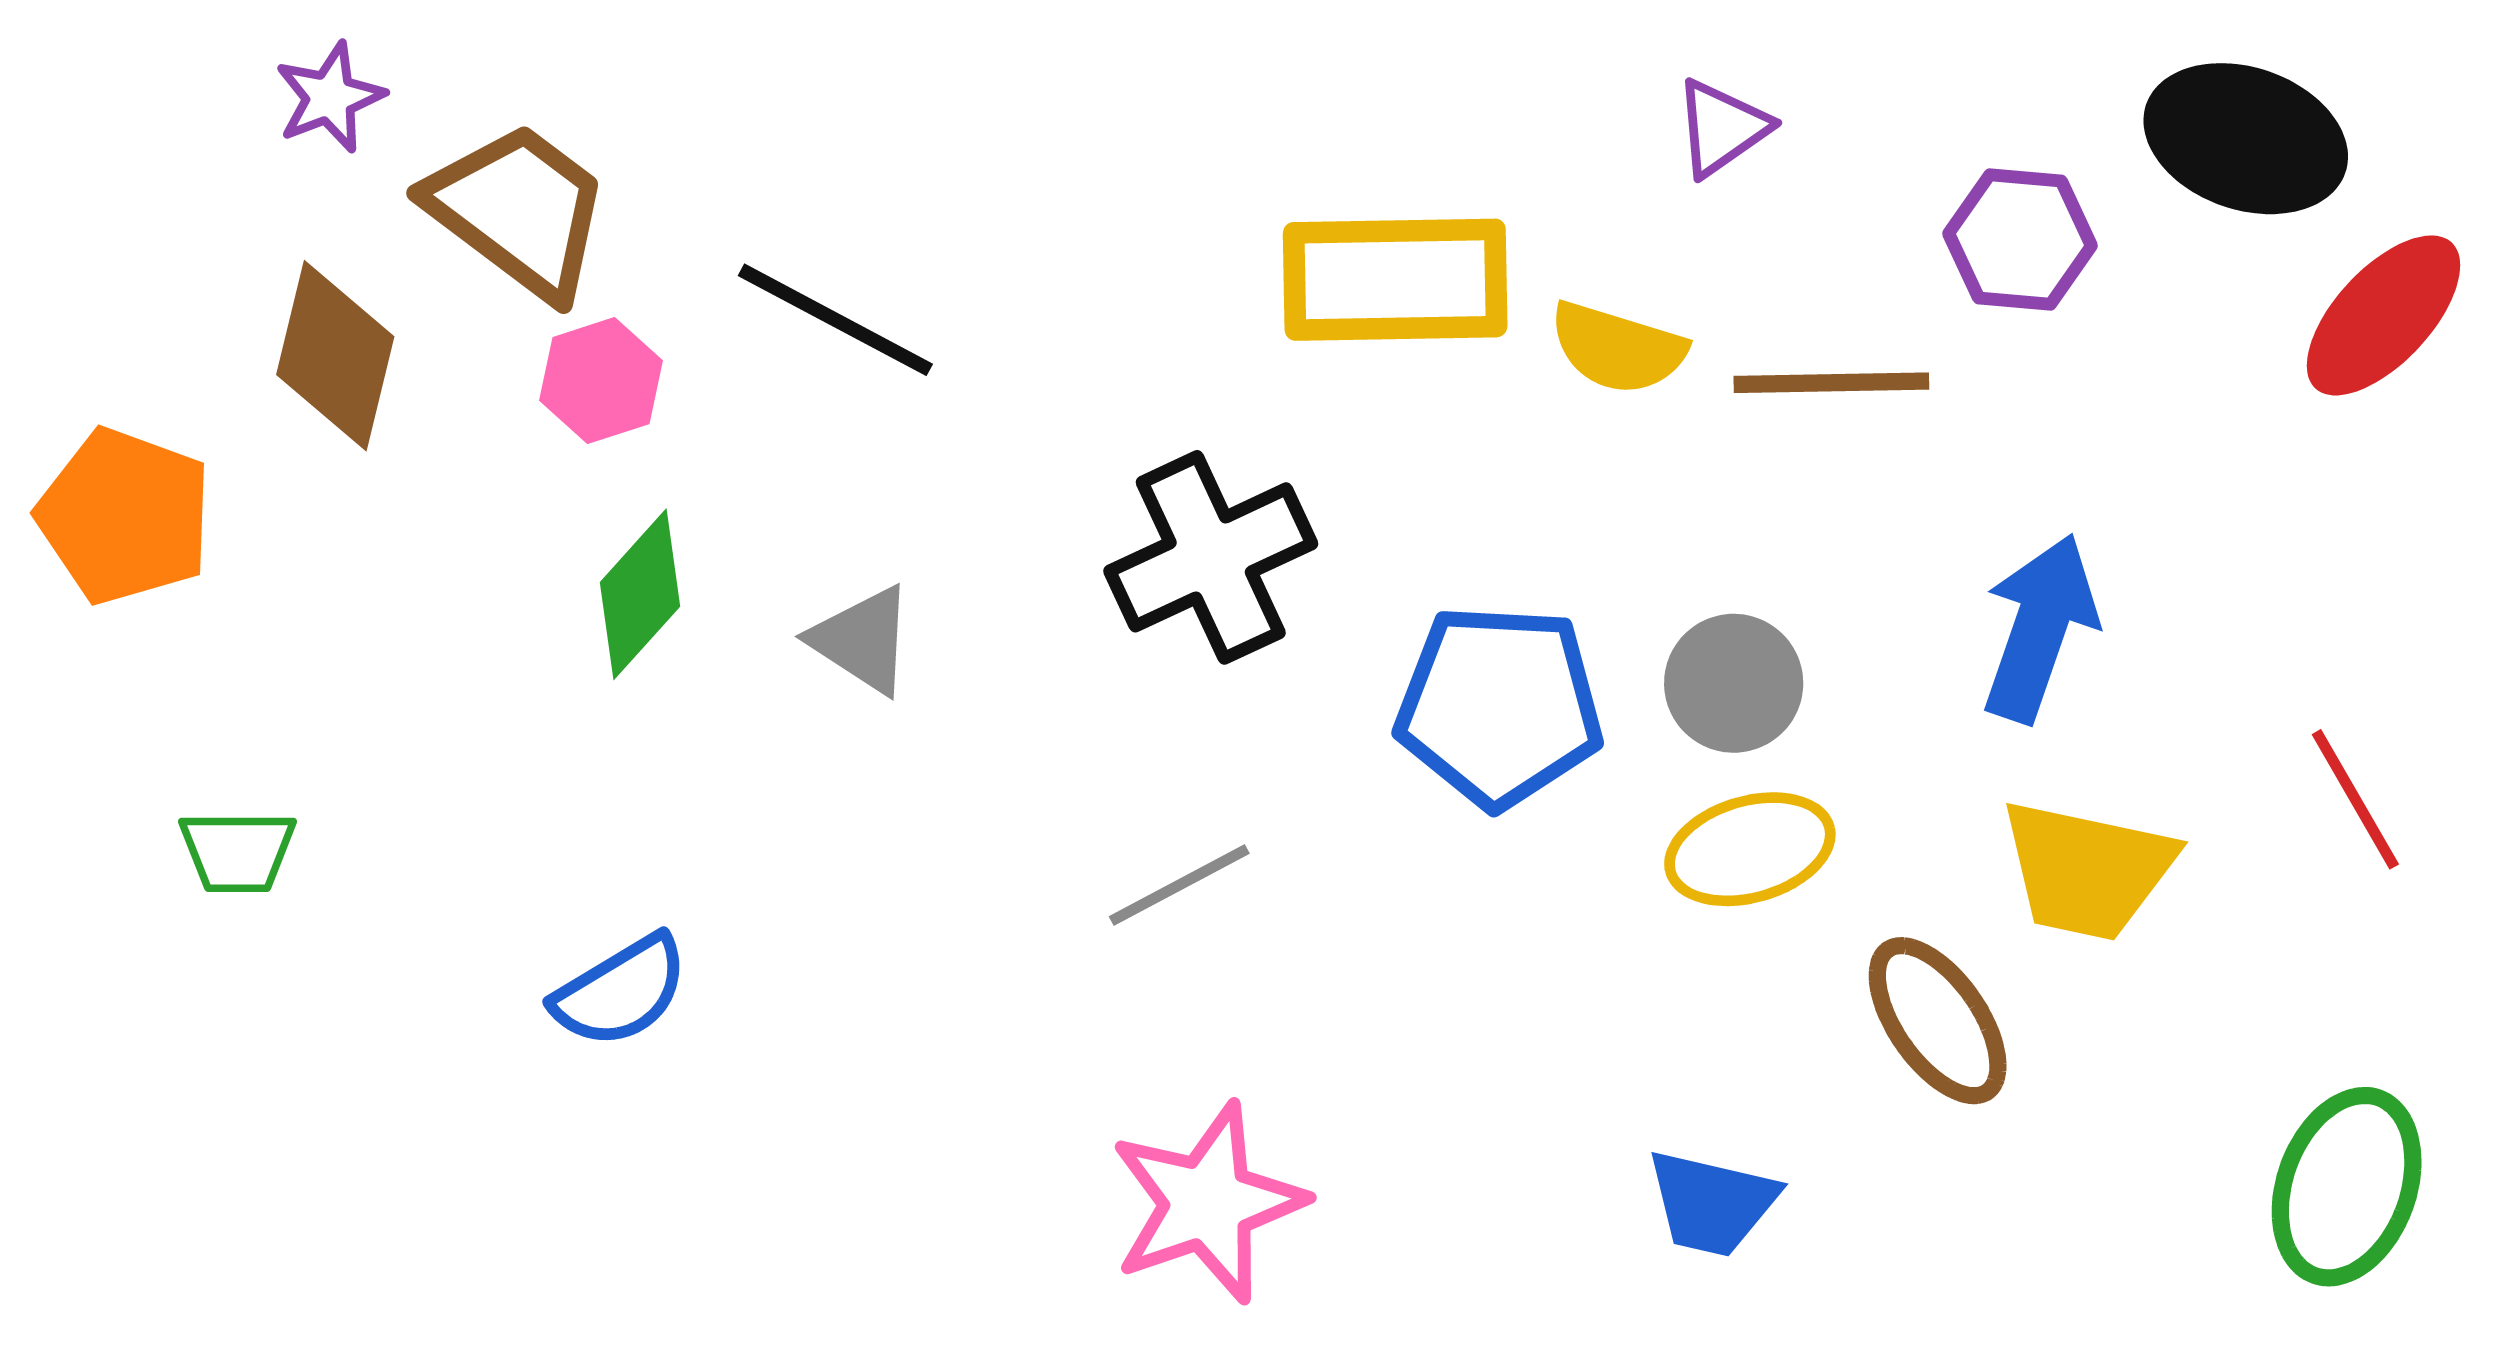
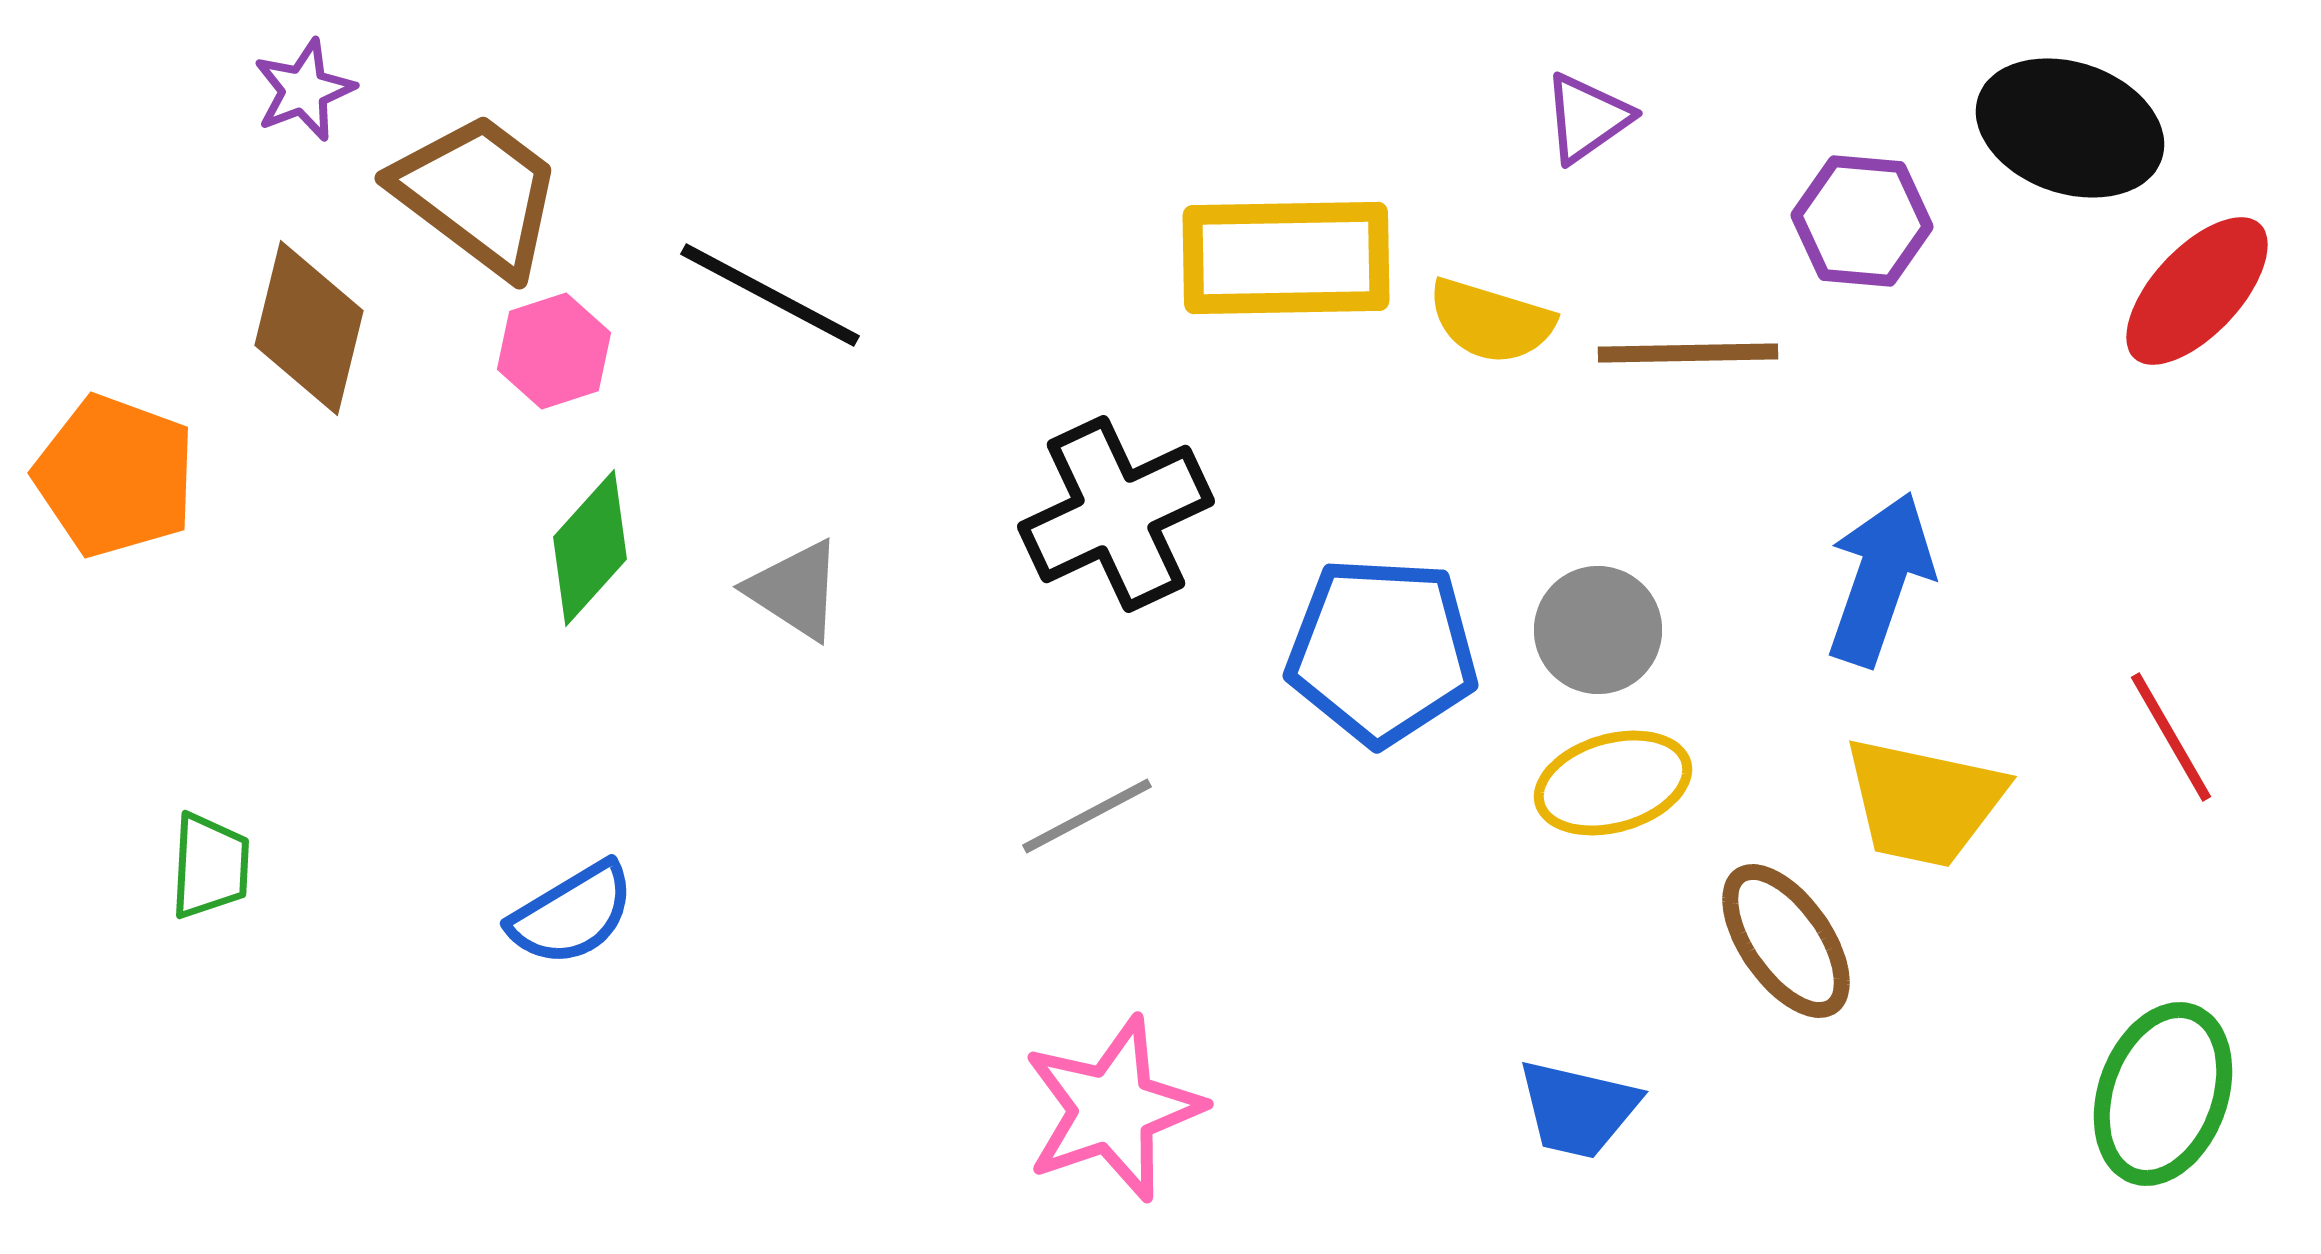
green trapezoid: (238, 851) -> (210, 866), moved, turned -87

